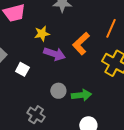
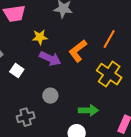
green arrow: (81, 95) -> (88, 110), moved
gray cross: (36, 115) -> (26, 117), turned 36

